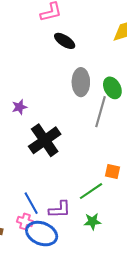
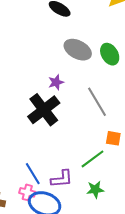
gray ellipse: (81, 82) -> (78, 50), turned -60
purple star: (19, 107) -> (56, 82), moved
gray line: (100, 112) -> (97, 102), moved, turned -44

